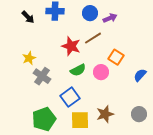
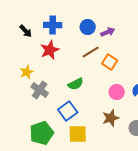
red star: (71, 46) -> (50, 50), moved, turned 30
orange square: (116, 57) -> (110, 62), moved
pink circle: (101, 72) -> (117, 92), moved
brown star: (105, 114) -> (111, 118), moved

